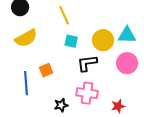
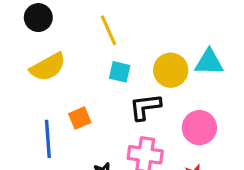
pink circle: (127, 63) -> (199, 128), moved

